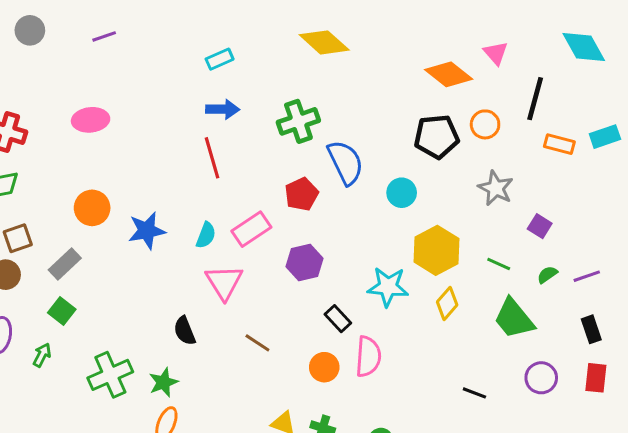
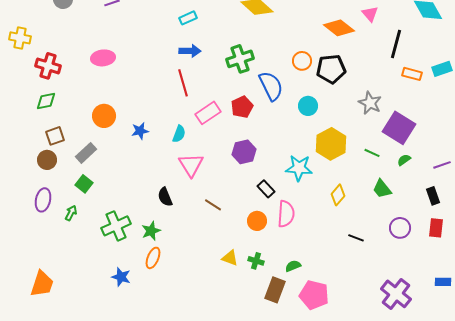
orange circle: (485, 124) -> (302, 61), moved
purple square: (540, 226) -> (399, 128), size x2.0
pink rectangle: (251, 229) -> (208, 113), moved
blue star: (147, 231) -> (140, 131), size x0.7
purple line: (587, 276) -> (442, 165), moved
yellow diamond: (447, 303) -> (338, 195), moved
green trapezoid: (514, 319) -> (382, 189), size x0.7

